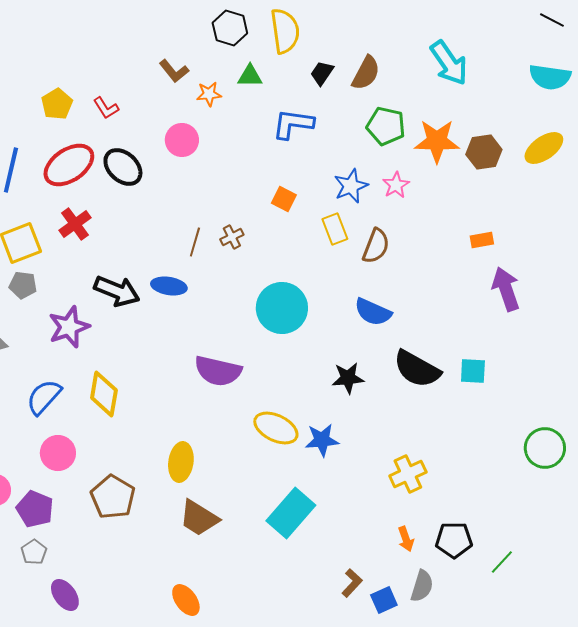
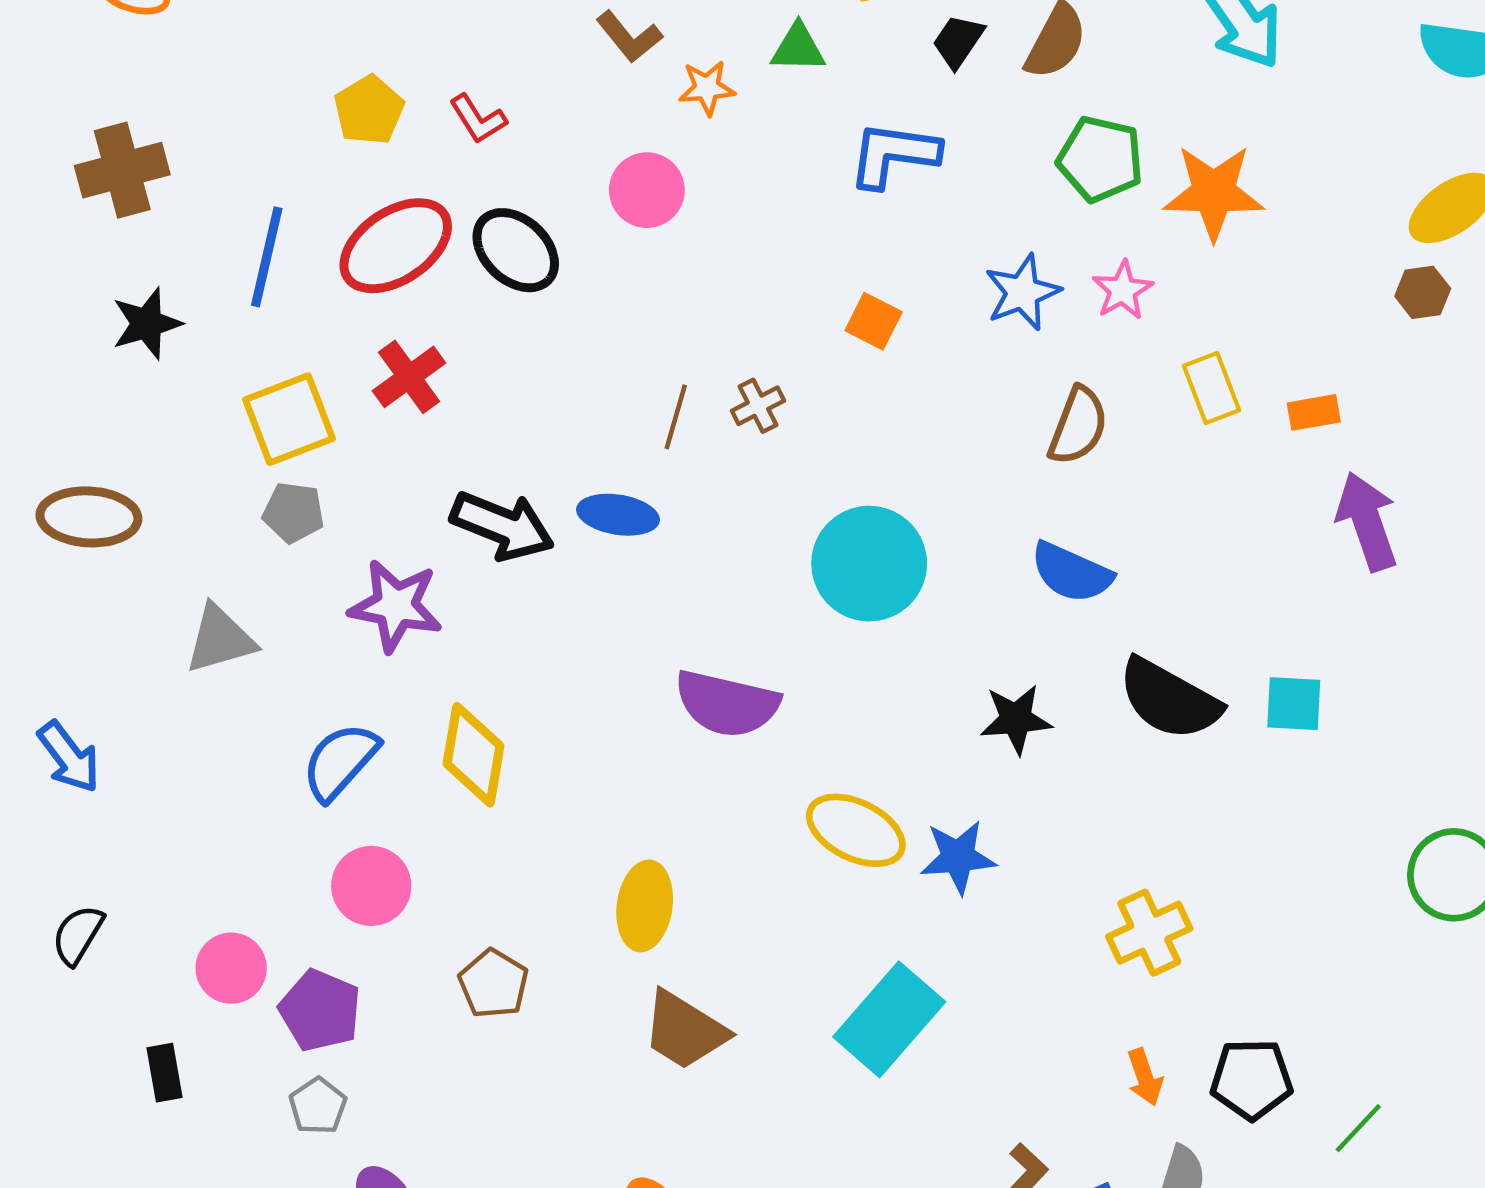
brown hexagon: (484, 152) -> (1423, 292), moved, size x0.7
yellow rectangle: (335, 229) -> (1211, 388), moved
purple star: (69, 327) -> (396, 606), turned 30
brown pentagon: (113, 497) -> (493, 984), size x0.7

